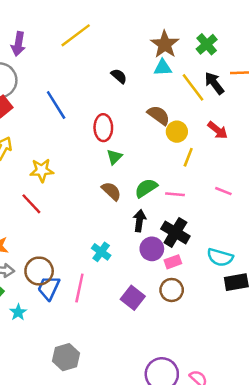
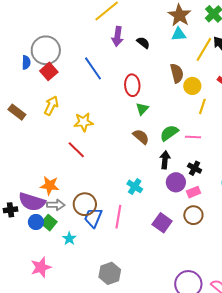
purple arrow: (18, 44) -> (117, 37), moved
yellow line: (193, 87) -> (204, 49), turned 70
brown semicircle: (159, 115) -> (177, 73), turned 42
black cross: (175, 232) -> (195, 168), size x0.6

